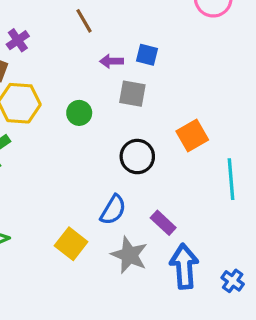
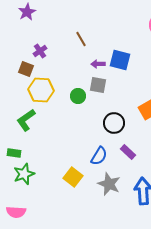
blue square: (147, 55) -> (120, 60), size x1.5
gray square: (132, 94) -> (98, 85), moved
purple rectangle: (163, 223) -> (128, 152), moved

